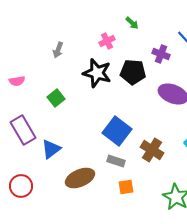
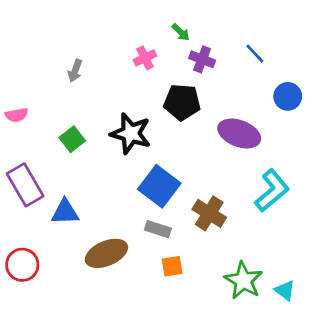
purple cross: (161, 54) -> (202, 59), moved
black star: (97, 73) -> (131, 134), moved
blue triangle: (51, 149) -> (65, 212), turned 35

